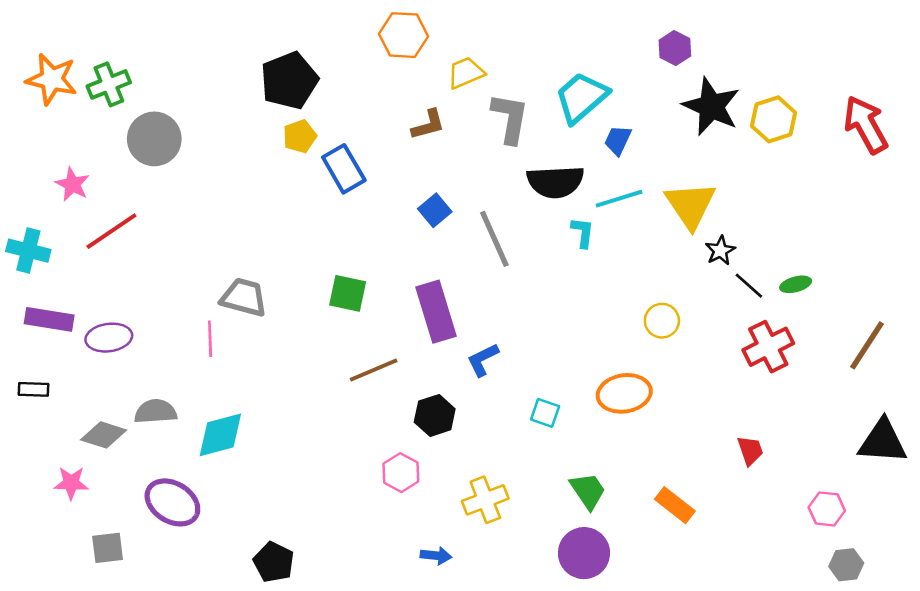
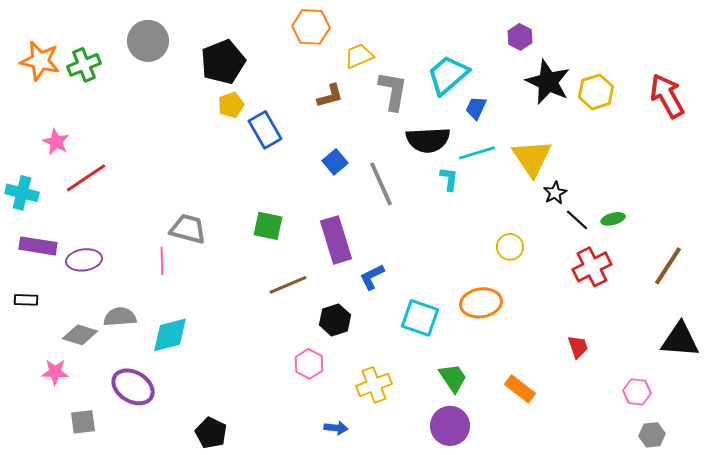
gray circle: (154, 139) -> (148, 41), moved
cyan square: (545, 413) -> (420, 318), size x1.6

